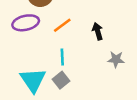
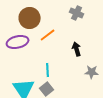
orange line: (62, 25) -> (48, 35), moved

